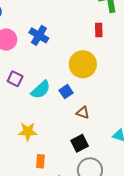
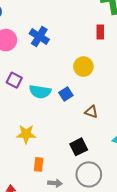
yellow circle: (83, 64) -> (83, 67), size x0.7
cyan semicircle: (41, 90) -> (40, 92), turned 50
brown triangle: (83, 113) -> (91, 112), moved

